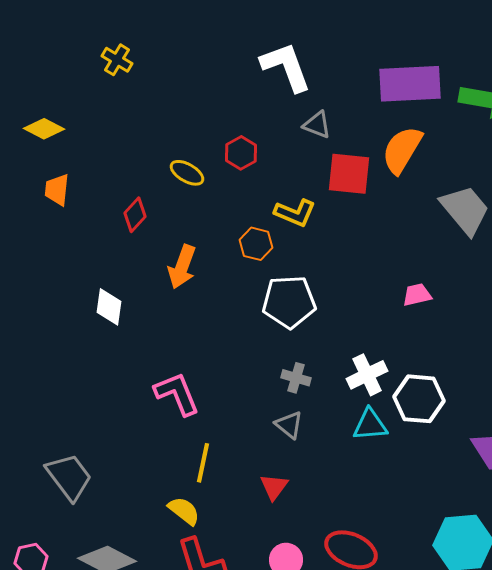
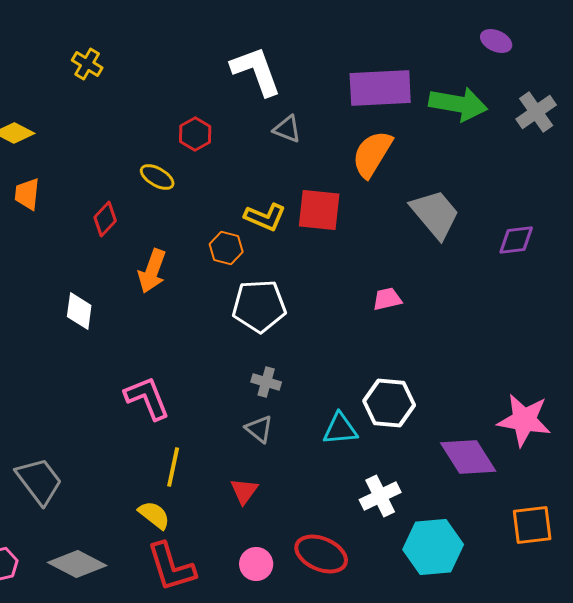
red hexagon: (241, 153) -> (195, 134), moved
red square: (349, 174) -> (319, 210), moved
white cross: (367, 375) -> (380, 496), moved

